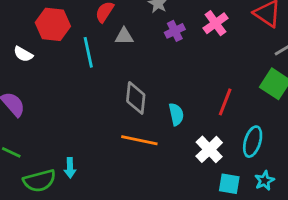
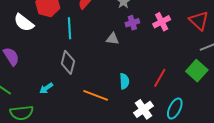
gray triangle: (124, 36) -> (113, 39), moved
white semicircle: (23, 54) -> (24, 23), size x1.5
gray diamond: (136, 98) -> (68, 62), moved
cyan arrow: (70, 168) -> (46, 88), moved, turned 48

